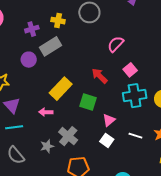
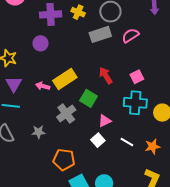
purple cross: (32, 29) -> (51, 14), size x1.5
pink semicircle: (116, 44) -> (130, 35), moved
gray rectangle: (51, 46) -> (100, 34), moved
pink arrow: (46, 112) -> (43, 86), moved
gray cross: (68, 136) -> (66, 113), moved

